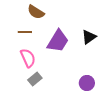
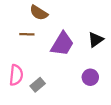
pink semicircle: (28, 58) -> (16, 75), moved, turned 30
purple circle: (87, 83) -> (90, 77), moved

